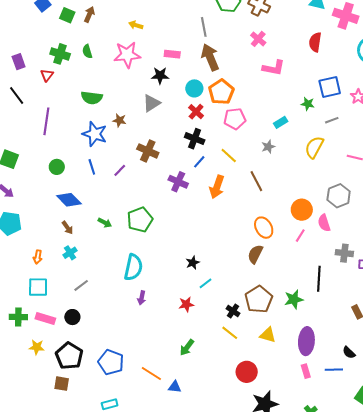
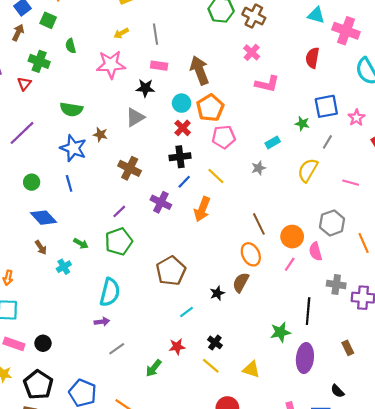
brown arrow: (89, 14) -> (18, 33), moved
yellow arrow: (136, 25) -> (121, 33), turned -48
gray line: (204, 27) -> (155, 34), moved
green semicircle: (87, 51) -> (71, 46), moved
gray line: (332, 120) -> (327, 142), turned -40
purple line: (46, 121) -> (22, 133), turned 36
black cross: (195, 139) -> (180, 157), turned -30
purple line: (120, 170) -> (119, 211), moved
brown line: (256, 181) -> (259, 224), moved
cyan cross: (70, 253) -> (64, 267), moved
black star: (193, 263) -> (217, 293), moved
gray line: (81, 285) -> (117, 349), moved
purple arrow: (142, 298) -> (102, 322), moved, turned -112
brown pentagon: (259, 299) -> (171, 271), moved
red star: (186, 304) -> (177, 347), moved
purple ellipse: (306, 341) -> (305, 358), moved
green arrow: (187, 347) -> (154, 368), moved

